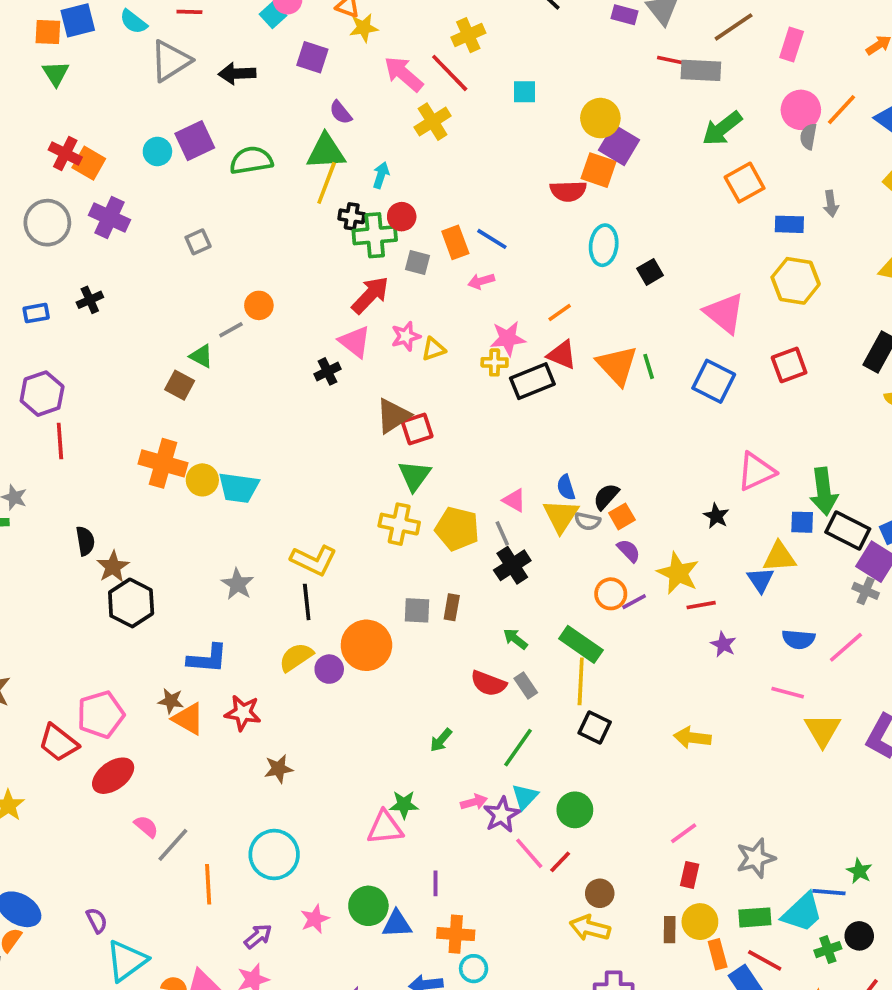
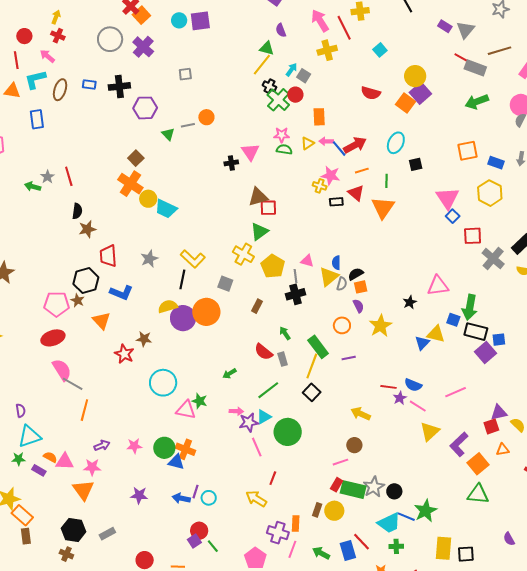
cyan square: (525, 92) -> (380, 50), turned 32
green triangle: (326, 152) -> (267, 48), size x0.7
green semicircle: (251, 160) -> (284, 149), moved, size x0.7
orange square: (745, 183) -> (468, 151), moved
red semicircle: (568, 191) -> (371, 93), moved
green cross: (375, 235) -> (278, 100), turned 30
blue line: (492, 239) -> (339, 149), moved
gray square: (417, 262) -> (304, 76), moved
red arrow: (370, 295) -> (355, 145), moved
black cross: (90, 300) -> (119, 86), size x1.5
pink star: (406, 336) -> (282, 135), moved
yellow triangle: (433, 349) -> (308, 143), moved, turned -32
green line: (649, 366) -> (386, 181), moved
black rectangle: (532, 381) -> (336, 202), size x0.6
blue square: (714, 381) -> (453, 216), moved, size x0.6
brown square: (180, 385) -> (136, 158), moved
purple hexagon: (42, 394) -> (145, 108), moved
red line: (60, 441) -> (69, 176), moved, turned -30
pink triangle: (514, 500) -> (307, 261), turned -32
gray semicircle: (587, 521) -> (342, 284), turned -104
black rectangle: (848, 531) -> (476, 332), turned -30
gray cross: (866, 591) -> (493, 258), moved, size x1.6
purple line: (634, 602) -> (349, 358), moved
black hexagon: (131, 603) -> (86, 281), moved
red line: (701, 605) -> (388, 387), moved
gray square: (417, 610) -> (225, 284), moved
blue semicircle: (799, 639) -> (413, 385), moved
purple star: (723, 644) -> (400, 398), moved
purple circle: (329, 669) -> (183, 318), size x1.6
brown star: (171, 701) -> (77, 300), moved
red star: (243, 713) -> (124, 354), moved
red trapezoid: (58, 743) -> (108, 256), moved, turned 30
brown star: (279, 769) -> (144, 339), moved
green circle: (575, 810) -> (288, 432), size x1.4
pink semicircle: (146, 826) -> (62, 370), size x1.6
gray line: (173, 845) -> (73, 384), turned 60
cyan circle: (274, 855) -> (163, 383), moved
gray star: (756, 858) -> (374, 487), turned -30
red line: (560, 862) -> (273, 478), moved, turned -40
green star: (859, 871) -> (426, 511), size x1.6
purple line: (436, 883) -> (196, 492), moved
brown circle: (600, 893) -> (354, 445), moved
green rectangle: (755, 917) -> (353, 490), moved, size x1.4
yellow arrow: (590, 928) -> (256, 499), moved
orange cross: (456, 934) -> (185, 449), moved
black circle: (859, 936) -> (394, 491), moved
orange rectangle: (718, 954) -> (296, 524), moved

